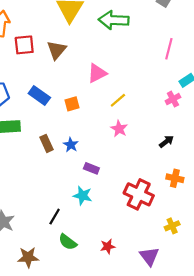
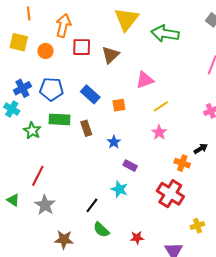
brown rectangle: (46, 143) -> (86, 128), moved
orange cross: (175, 178) -> (182, 163), moved

